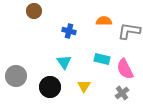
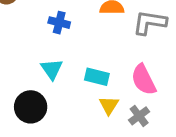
cyan rectangle: (102, 59) -> (97, 77), moved
yellow triangle: (84, 86) -> (109, 105), moved

